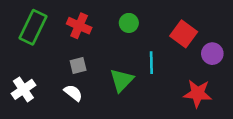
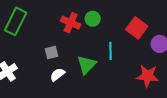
red cross: (79, 26) -> (71, 23), moved
white semicircle: (73, 93) -> (57, 75), moved, turned -77

